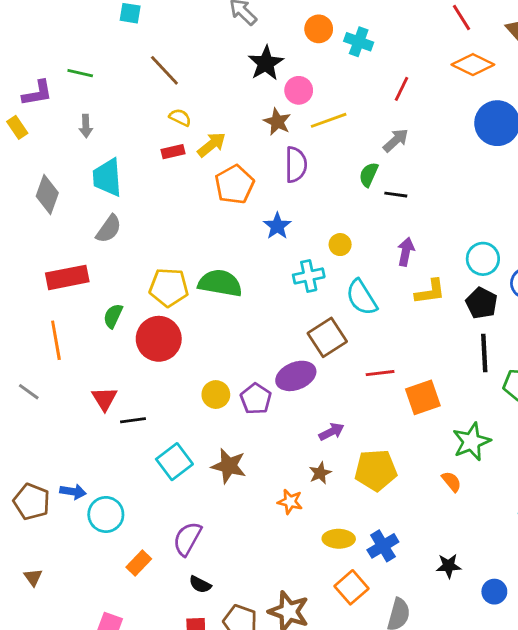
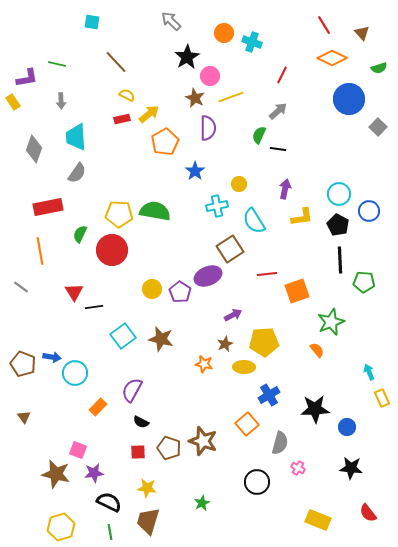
yellow ellipse: (339, 539) -> (244, 367), moved
black star: (449, 566) -> (315, 409), size x1.6

